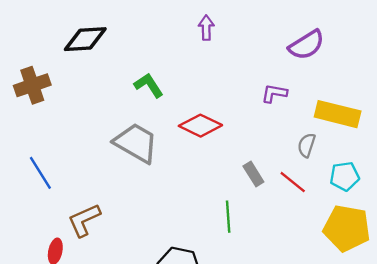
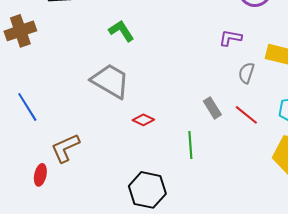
red diamond: (200, 126) -> (143, 120), moved, size x0.6
gray semicircle: (306, 145) -> (246, 73), moved

